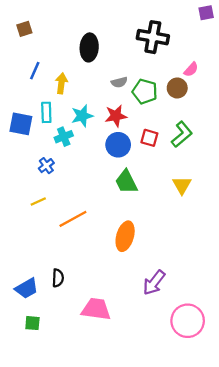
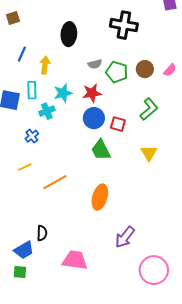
pink semicircle: (191, 69) -> (170, 70), moved
red square: (149, 138) -> (118, 124), moved
blue trapezoid: (27, 288) -> (24, 250), moved

